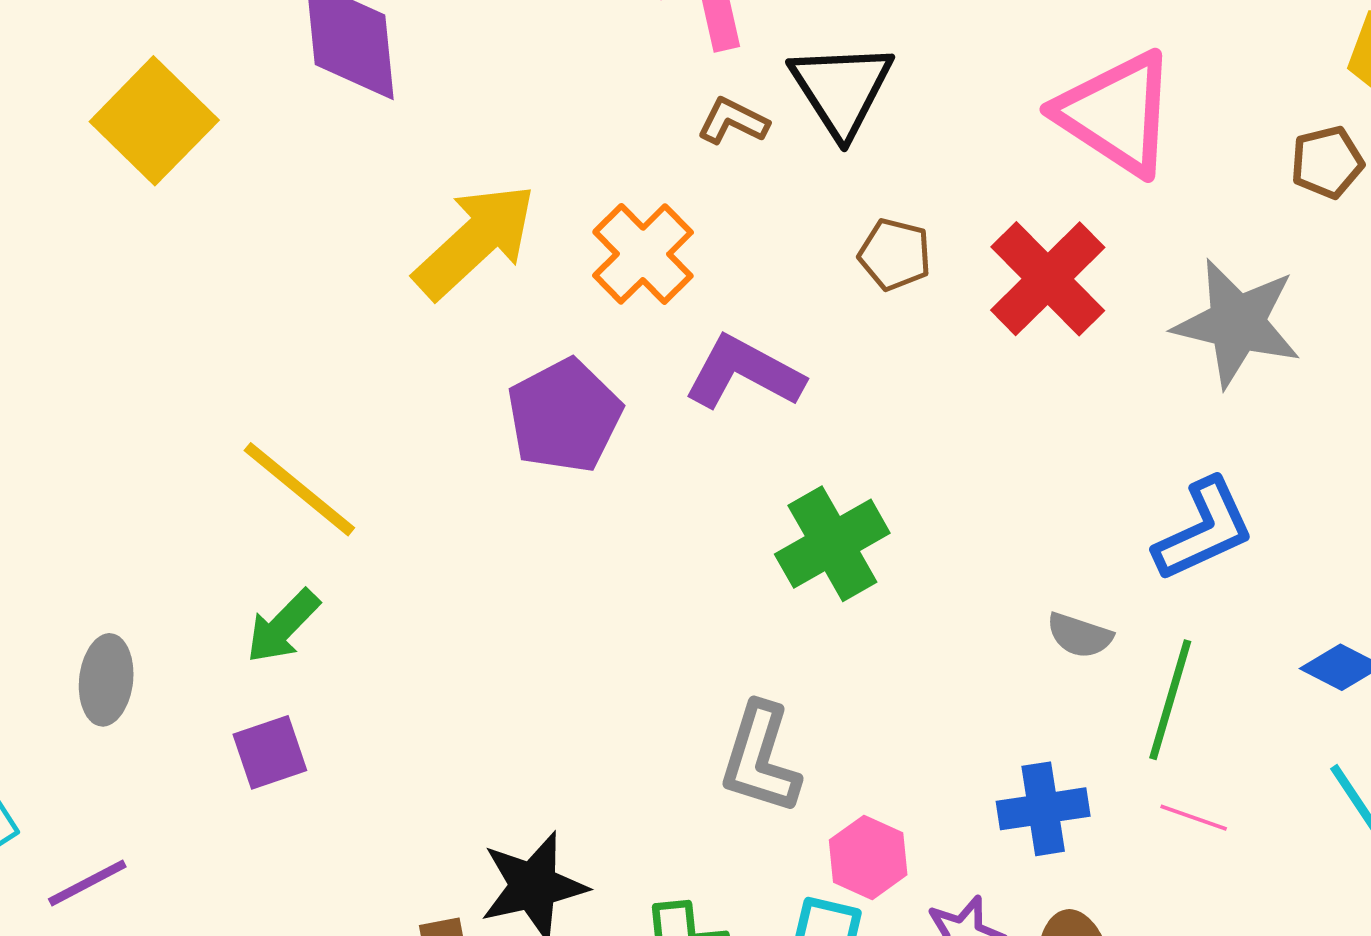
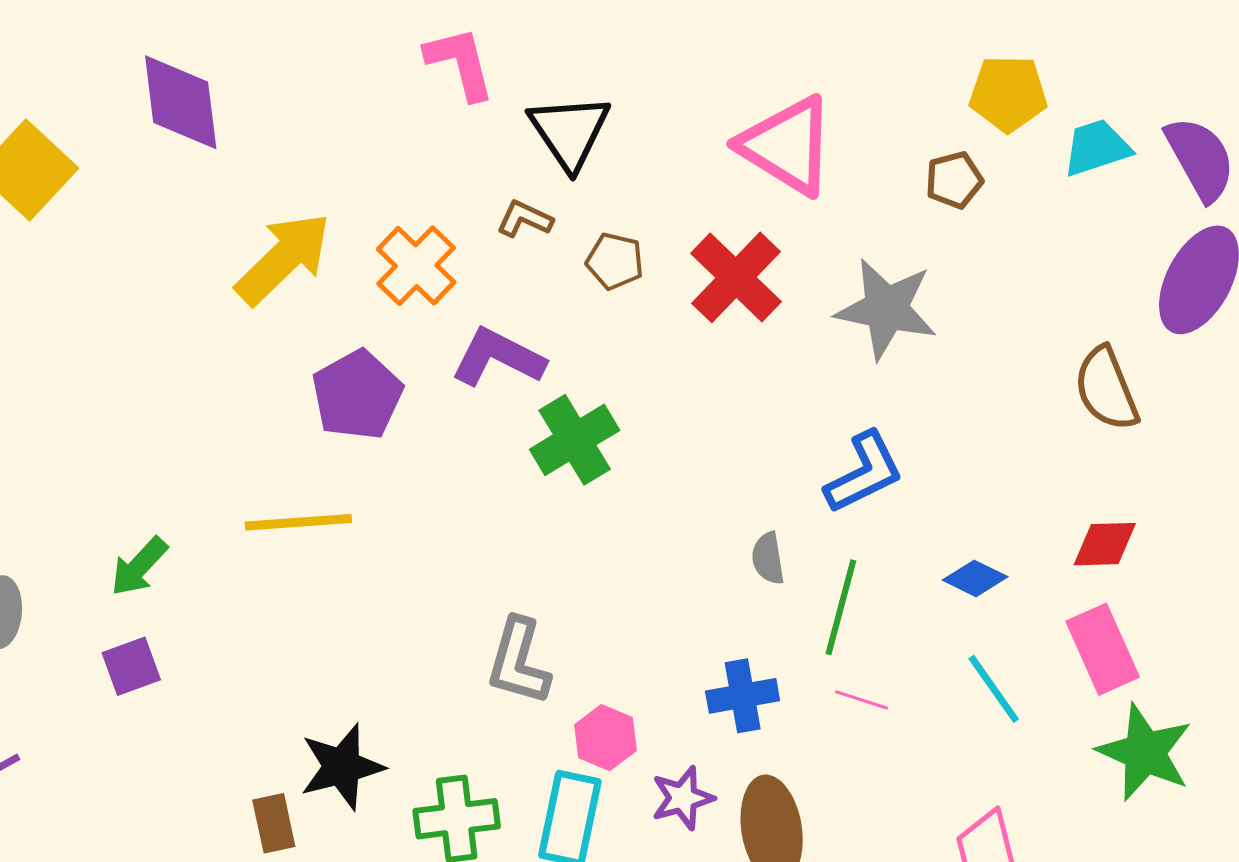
brown L-shape: (733, 121) -> (525, 219), moved
yellow line: (299, 489) -> (298, 522), moved, turned -42
green cross: (832, 544) -> (575, 440), moved
gray semicircle: (1080, 635) -> (768, 558), turned 64

